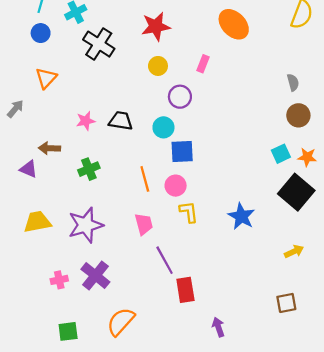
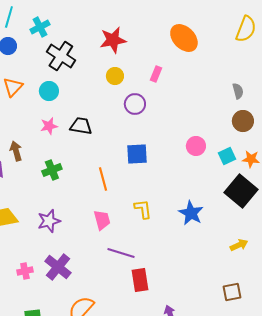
cyan circle: (163, 127) -> (49, 91), moved
brown arrow: (49, 148) -> (16, 151), turned 72
pink circle: (176, 186) -> (196, 146), moved
purple star: (86, 225) -> (49, 221), size x0.7
purple line: (165, 260) -> (121, 253), turned -44

